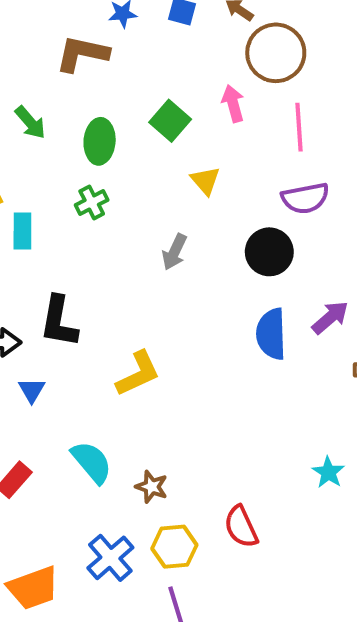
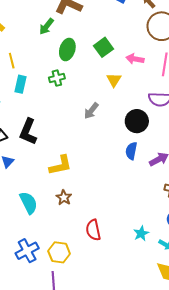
pink arrow: (233, 104) -> (135, 59), moved, turned -78
green arrow: (30, 122) -> (46, 26), moved, turned 66
blue semicircle: (271, 334) -> (131, 151), moved, size x0.7
brown star: (152, 487) -> (64, 198), moved
red semicircle: (241, 527) -> (93, 230), moved

